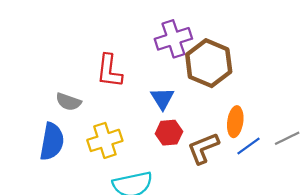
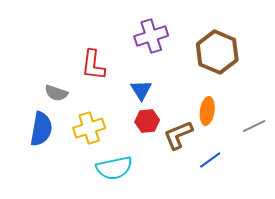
brown hexagon: (209, 63) -> (217, 52), moved
blue line: (248, 146) -> (210, 160), moved

